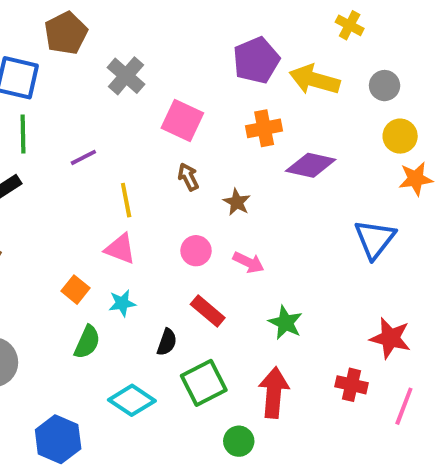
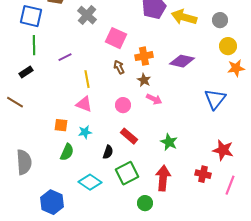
orange cross: (264, 128) -> (144, 56), moved
pink arrow: (248, 262) -> (154, 99), moved
orange square: (76, 290) -> (61, 125), turned -32

